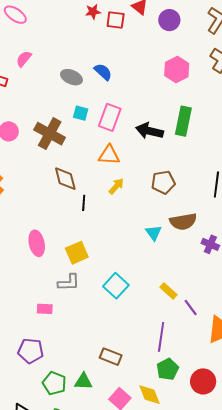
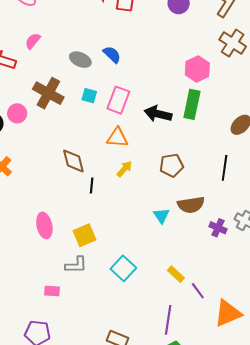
pink hexagon: (177, 70) -> (197, 69), moved
brown cross: (50, 134) -> (48, 93), moved

